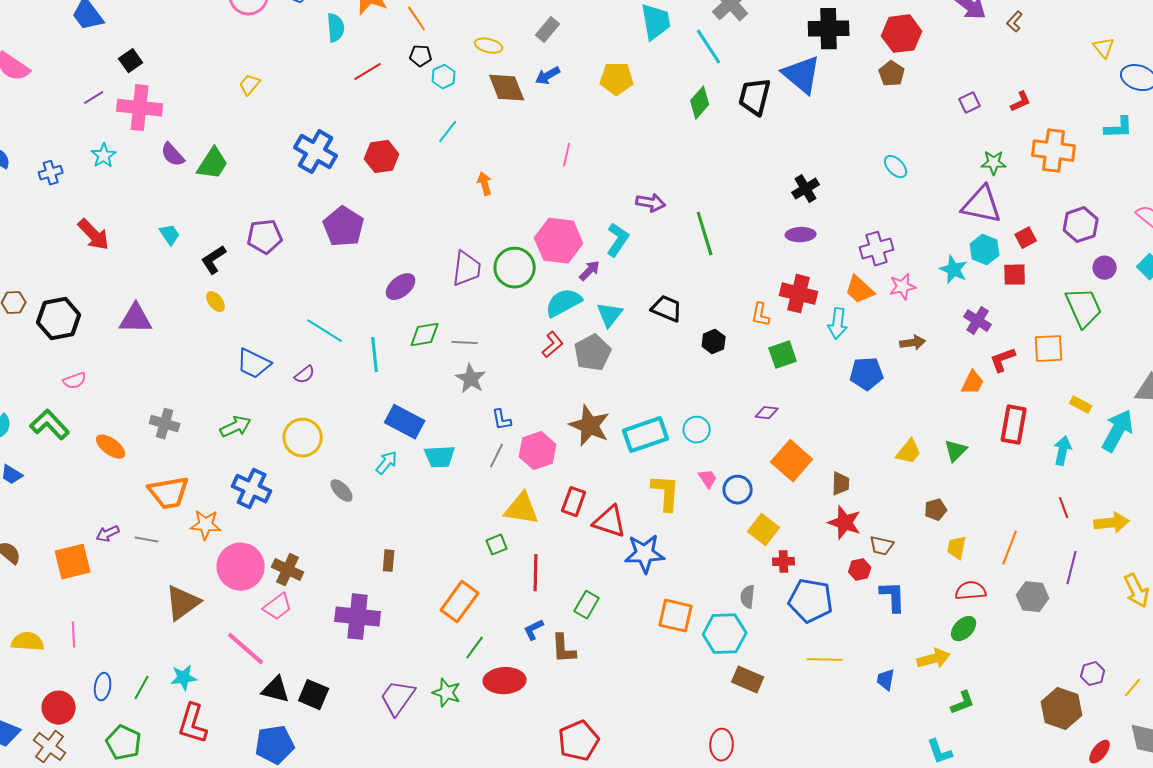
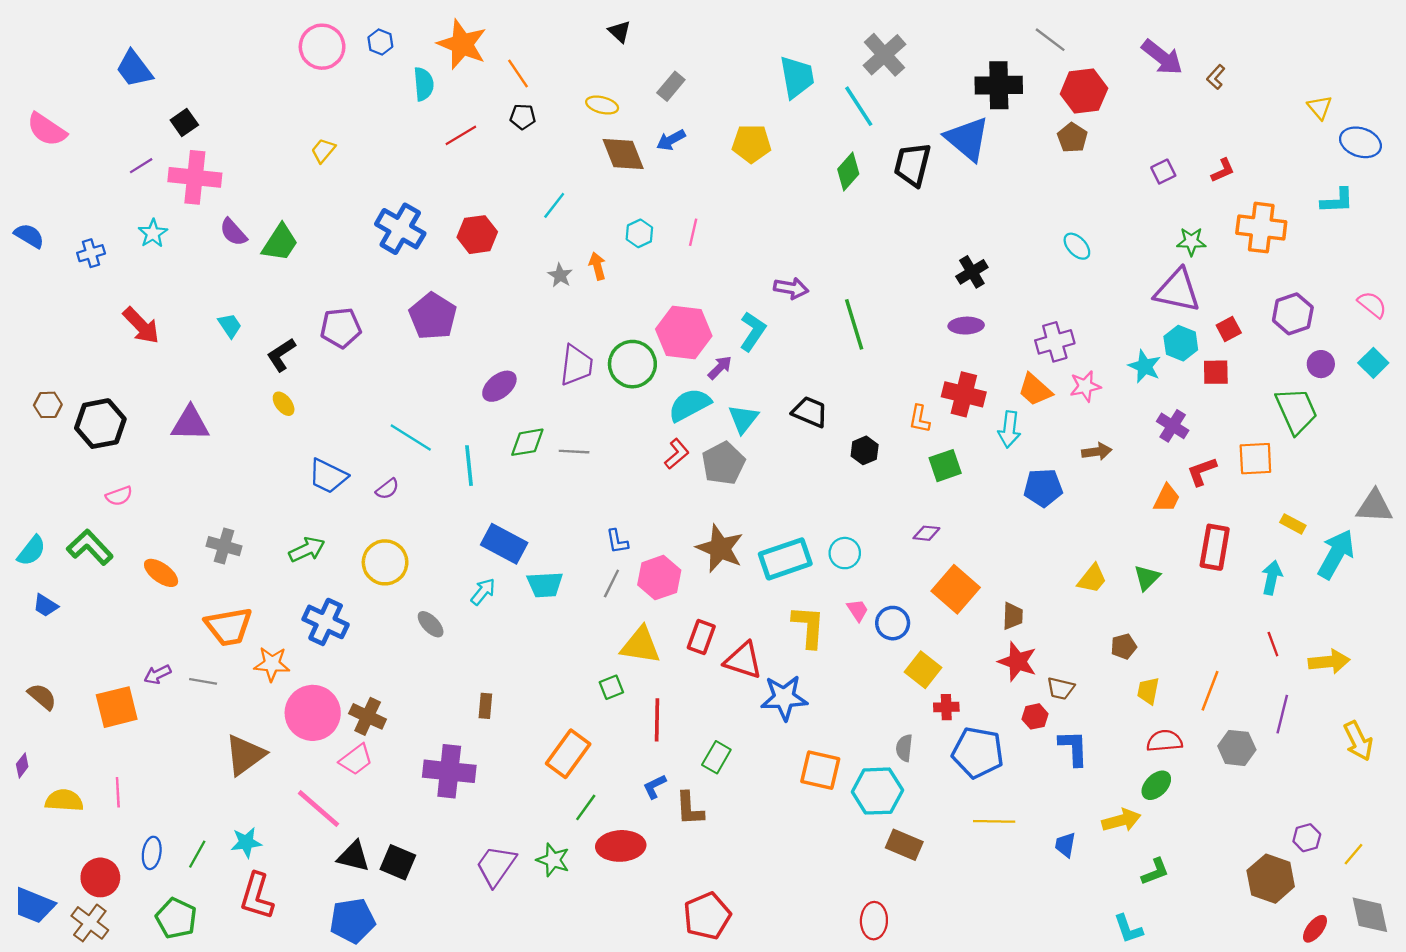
cyan hexagon: (444, 77) -> (639, 233), moved
gray star: (471, 379) -> (560, 275), moved, size x0.7

